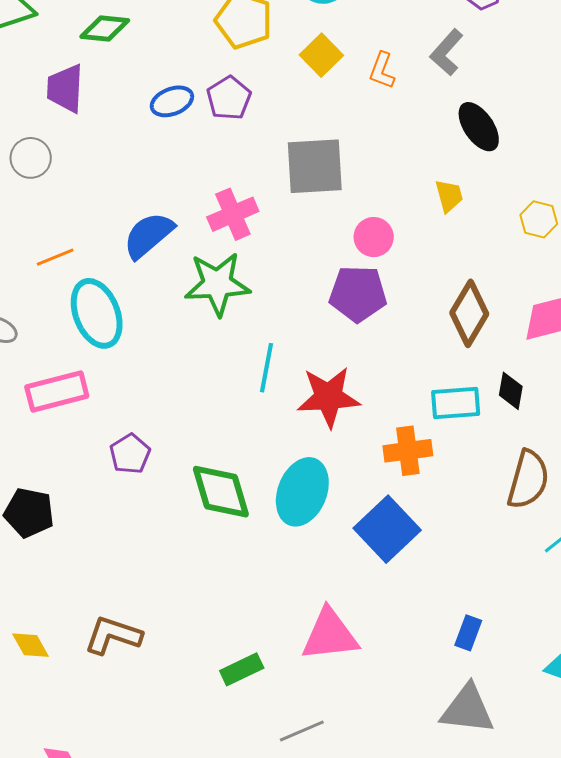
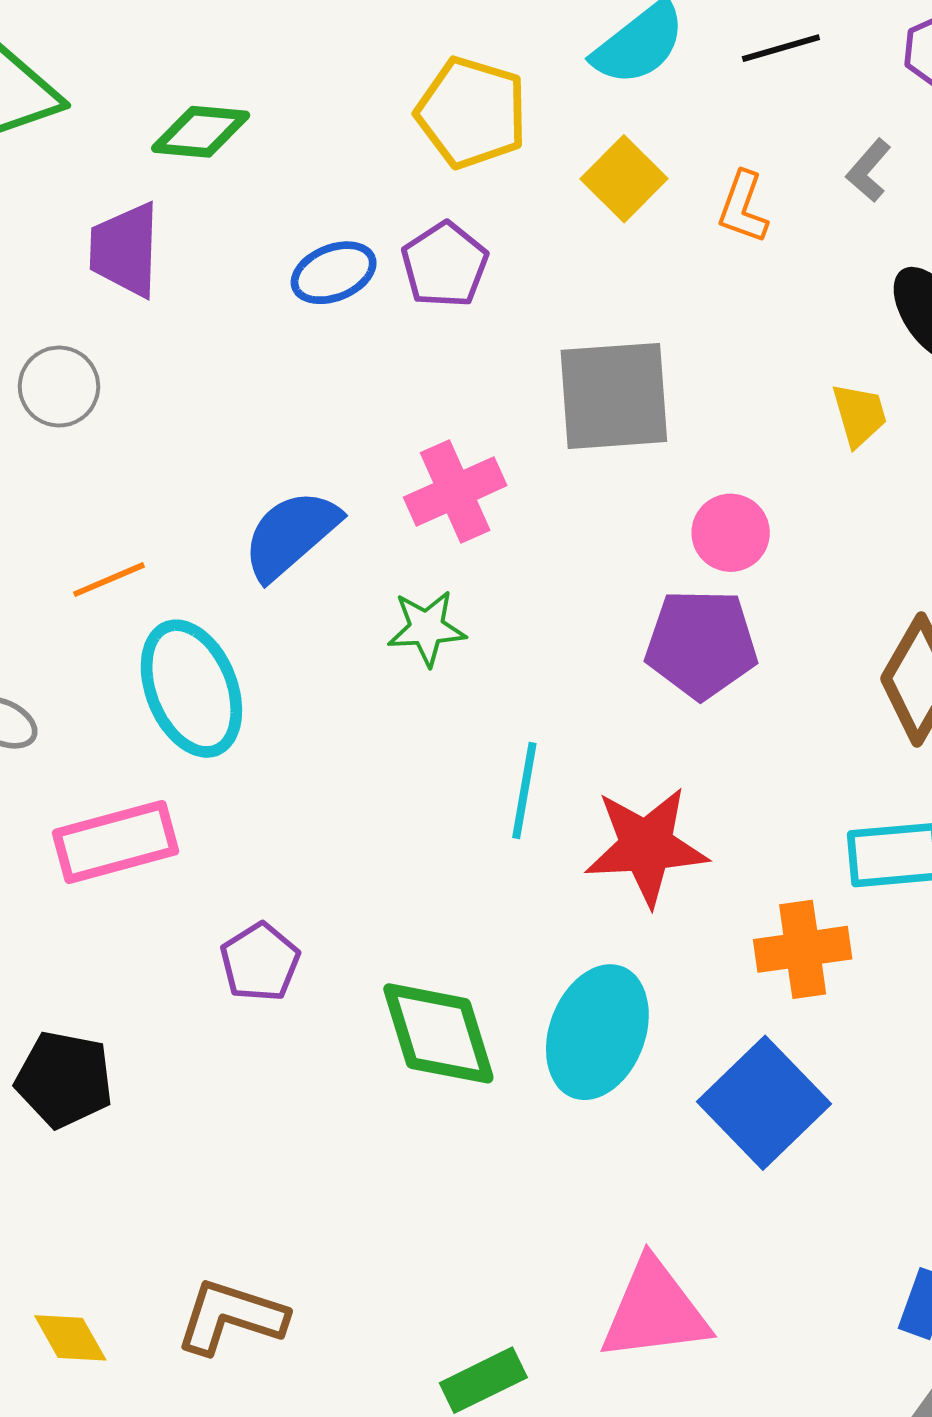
gray L-shape: (447, 52) -> (869, 170), size x0.7
yellow trapezoid: (449, 196) -> (859, 415), moved
green star: (217, 284) -> (427, 628), size x0.6

